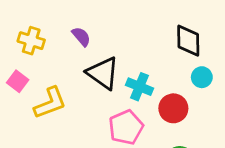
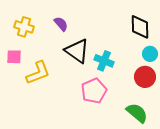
pink square: (18, 81) -> (14, 57), turned -35
red circle: (173, 108) -> (145, 77), moved

